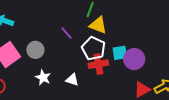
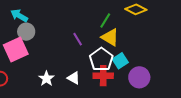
gray circle: (35, 50) -> (26, 32), moved
cyan square: (120, 53) -> (120, 61), moved, turned -35
white triangle: (72, 80) -> (74, 78), moved

